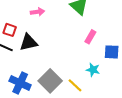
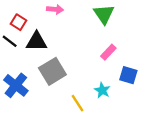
gray square: (50, 81) -> (52, 71), moved

